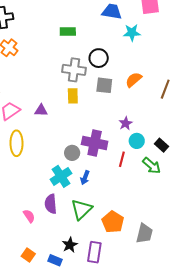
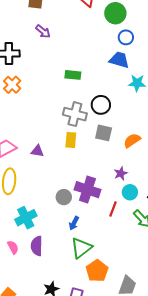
orange semicircle: (134, 80) -> (132, 140), moved
cyan cross: (61, 176) -> (26, 218), moved
green triangle: (81, 209) -> (81, 248), moved
pink semicircle: (29, 216) -> (13, 247), moved

